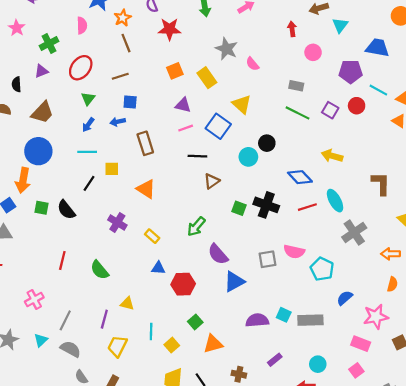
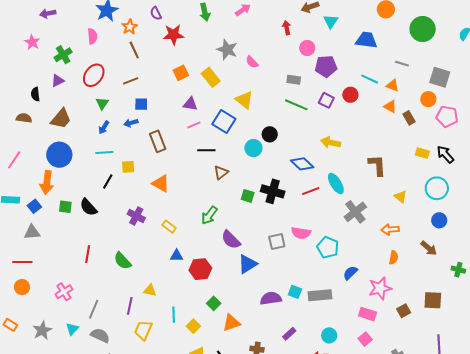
purple pentagon: (351, 72) -> (326, 66), moved

